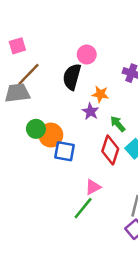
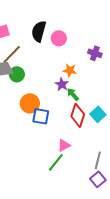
black semicircle: (72, 77) -> (39, 31), moved
green arrow: (118, 124) -> (73, 94), moved
green circle: (36, 129) -> (17, 74), moved

